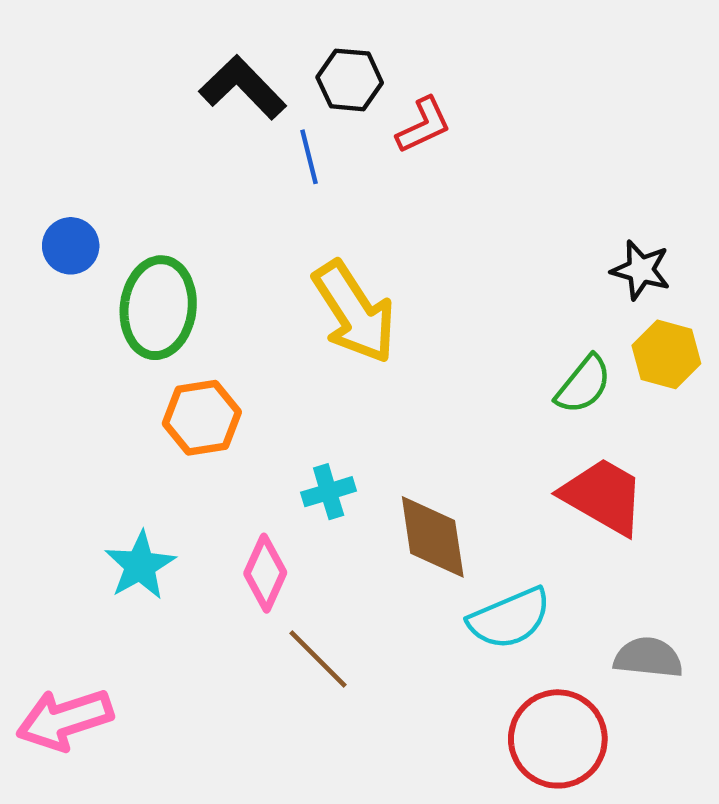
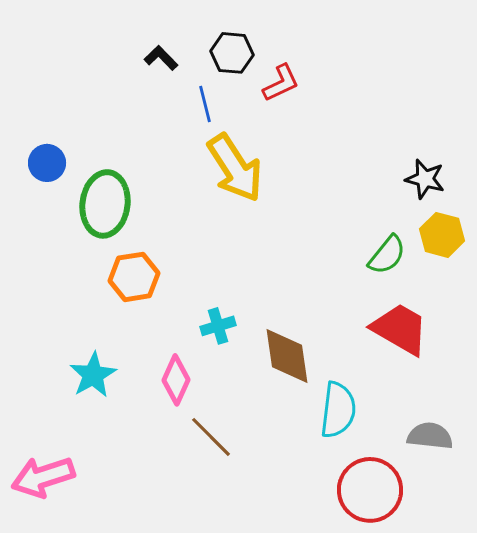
black L-shape: (243, 87) -> (161, 58), size x0.6
yellow arrow: (354, 312) -> (235, 168), moved
cyan semicircle: (510, 618) -> (338, 410), turned -60

